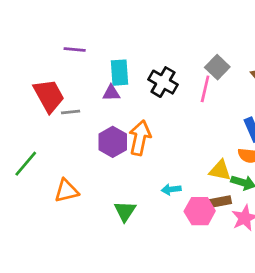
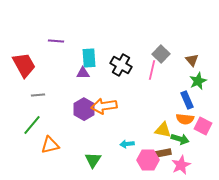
red trapezoid: (49, 96) -> (24, 65), moved
gray line: (71, 112) -> (38, 95), moved
orange arrow: (140, 138) -> (104, 106), turned -110
green line: (26, 164) -> (32, 125), moved

